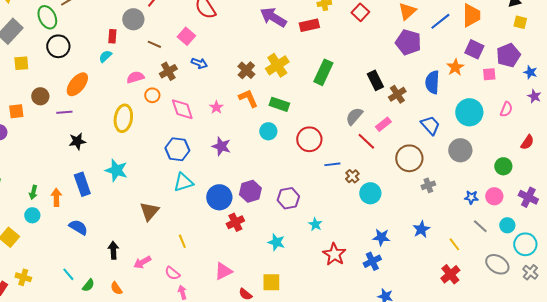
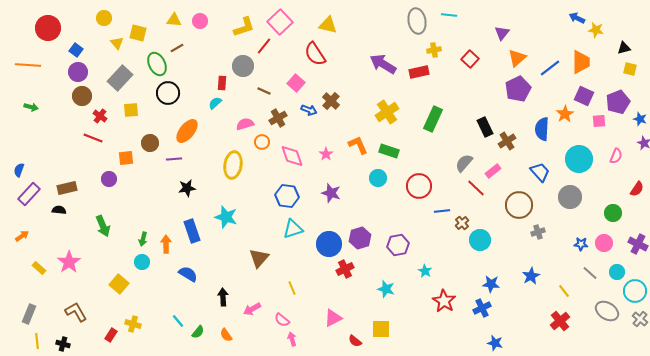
purple pentagon: (408, 42) -> (518, 89), turned 30
brown cross: (246, 70) -> (331, 101), moved

